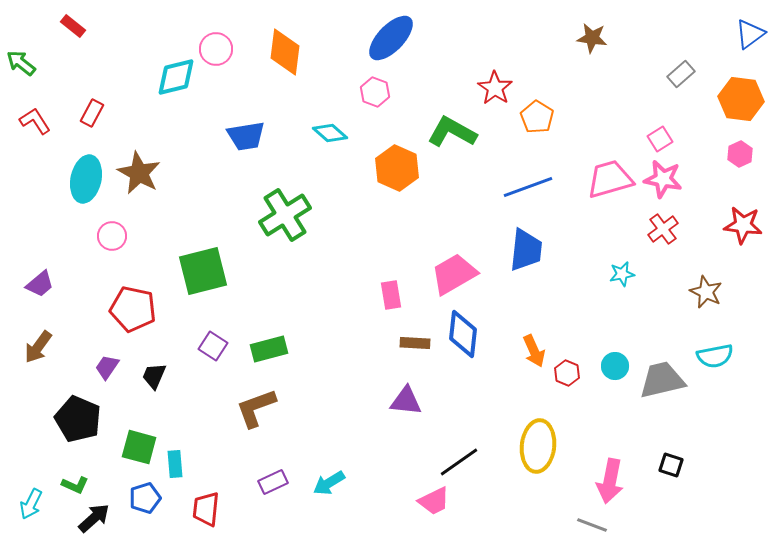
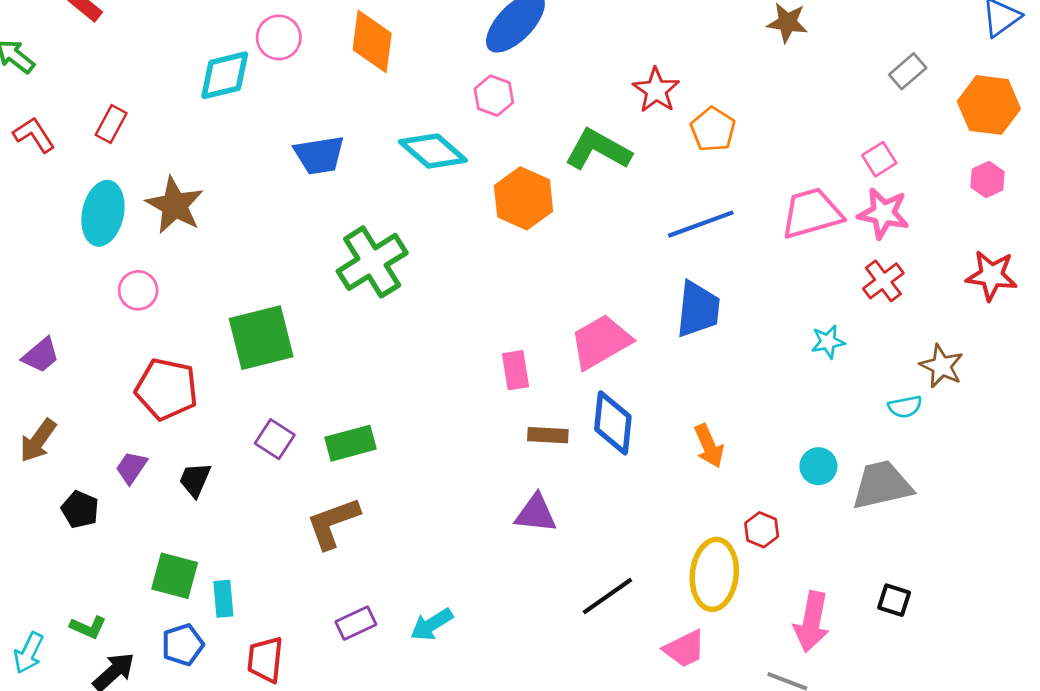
cyan diamond: (330, 133) -> (433, 151), size x1.4
cyan semicircle: (715, 356) -> (905, 407), moved, size x0.7
red hexagon: (567, 373) -> (762, 530), moved
black pentagon: (78, 419) -> (80, 509), moved, size x0.6
pink trapezoid: (434, 501) -> (685, 649), moved

